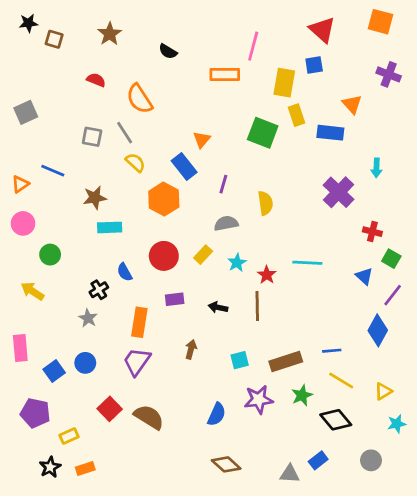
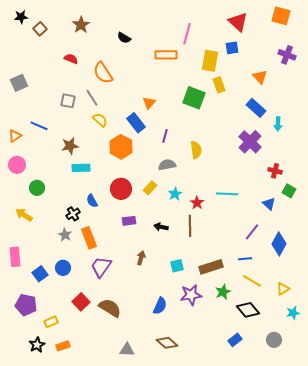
brown square: (54, 39) -> (40, 29), turned 32
blue rectangle: (330, 133) -> (256, 108), moved, turned 36
purple line: (393, 295) -> (252, 232), moved
orange rectangle: (139, 322) -> (89, 238), moved, turned -30
gray triangle: (290, 474) -> (127, 350), moved

